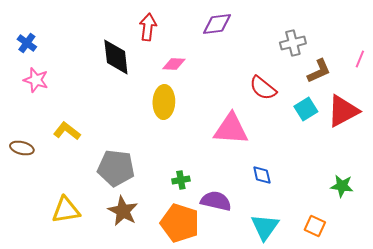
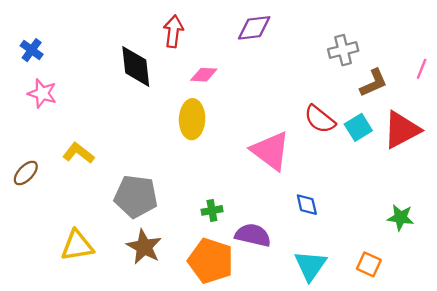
red semicircle: (263, 88) -> (320, 119), moved
pink triangle: (231, 129) -> (271, 151), turned 33
brown ellipse: (22, 148) -> (26, 173), turned -60

